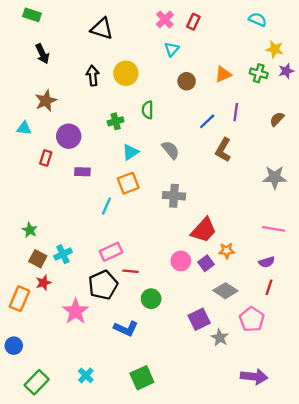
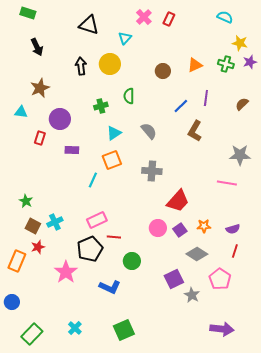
cyan triangle: (172, 49) -> (125, 38), moved
pink line: (274, 229) -> (227, 183), moved
orange star: (227, 251) -> (204, 226), moved

